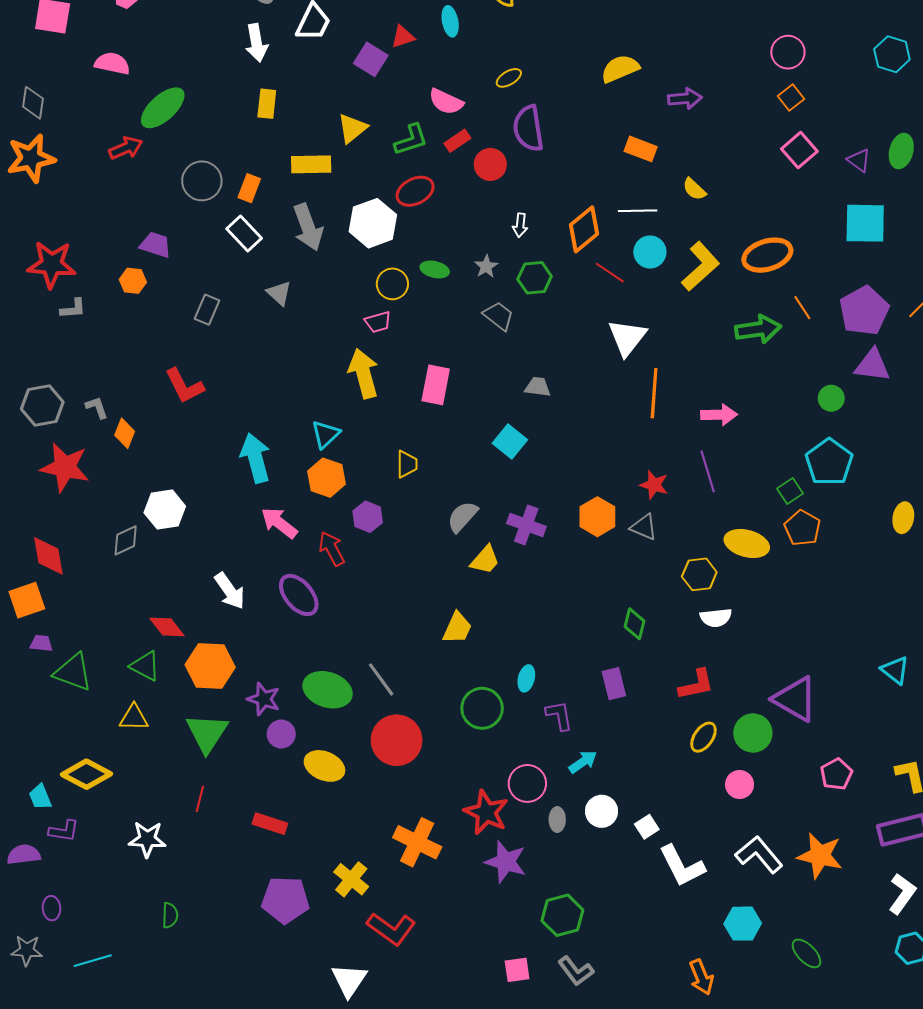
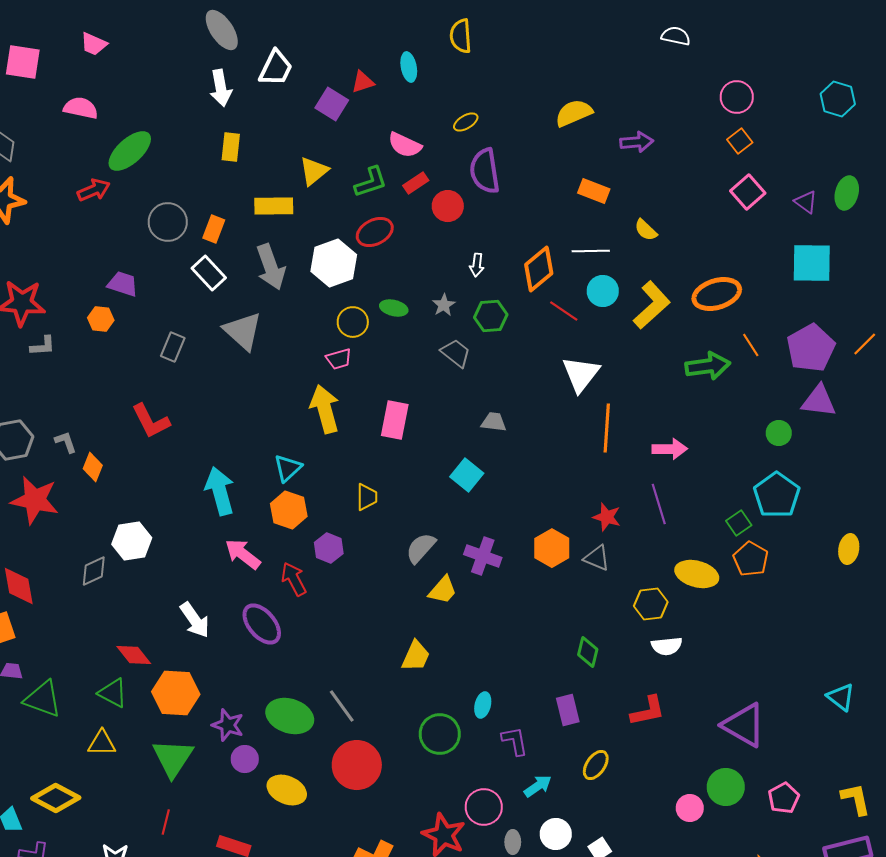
gray triangle: (279, 293) -> (243, 331), size x1.6
green circle: (753, 733) -> (726, 787), moved
yellow ellipse: (703, 737) -> (596, 765), moved

